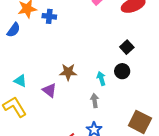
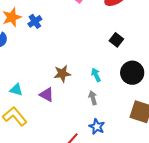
blue cross: (49, 16) -> (35, 21), turned -32
black circle: (122, 71) -> (132, 73), moved, size x1.5

